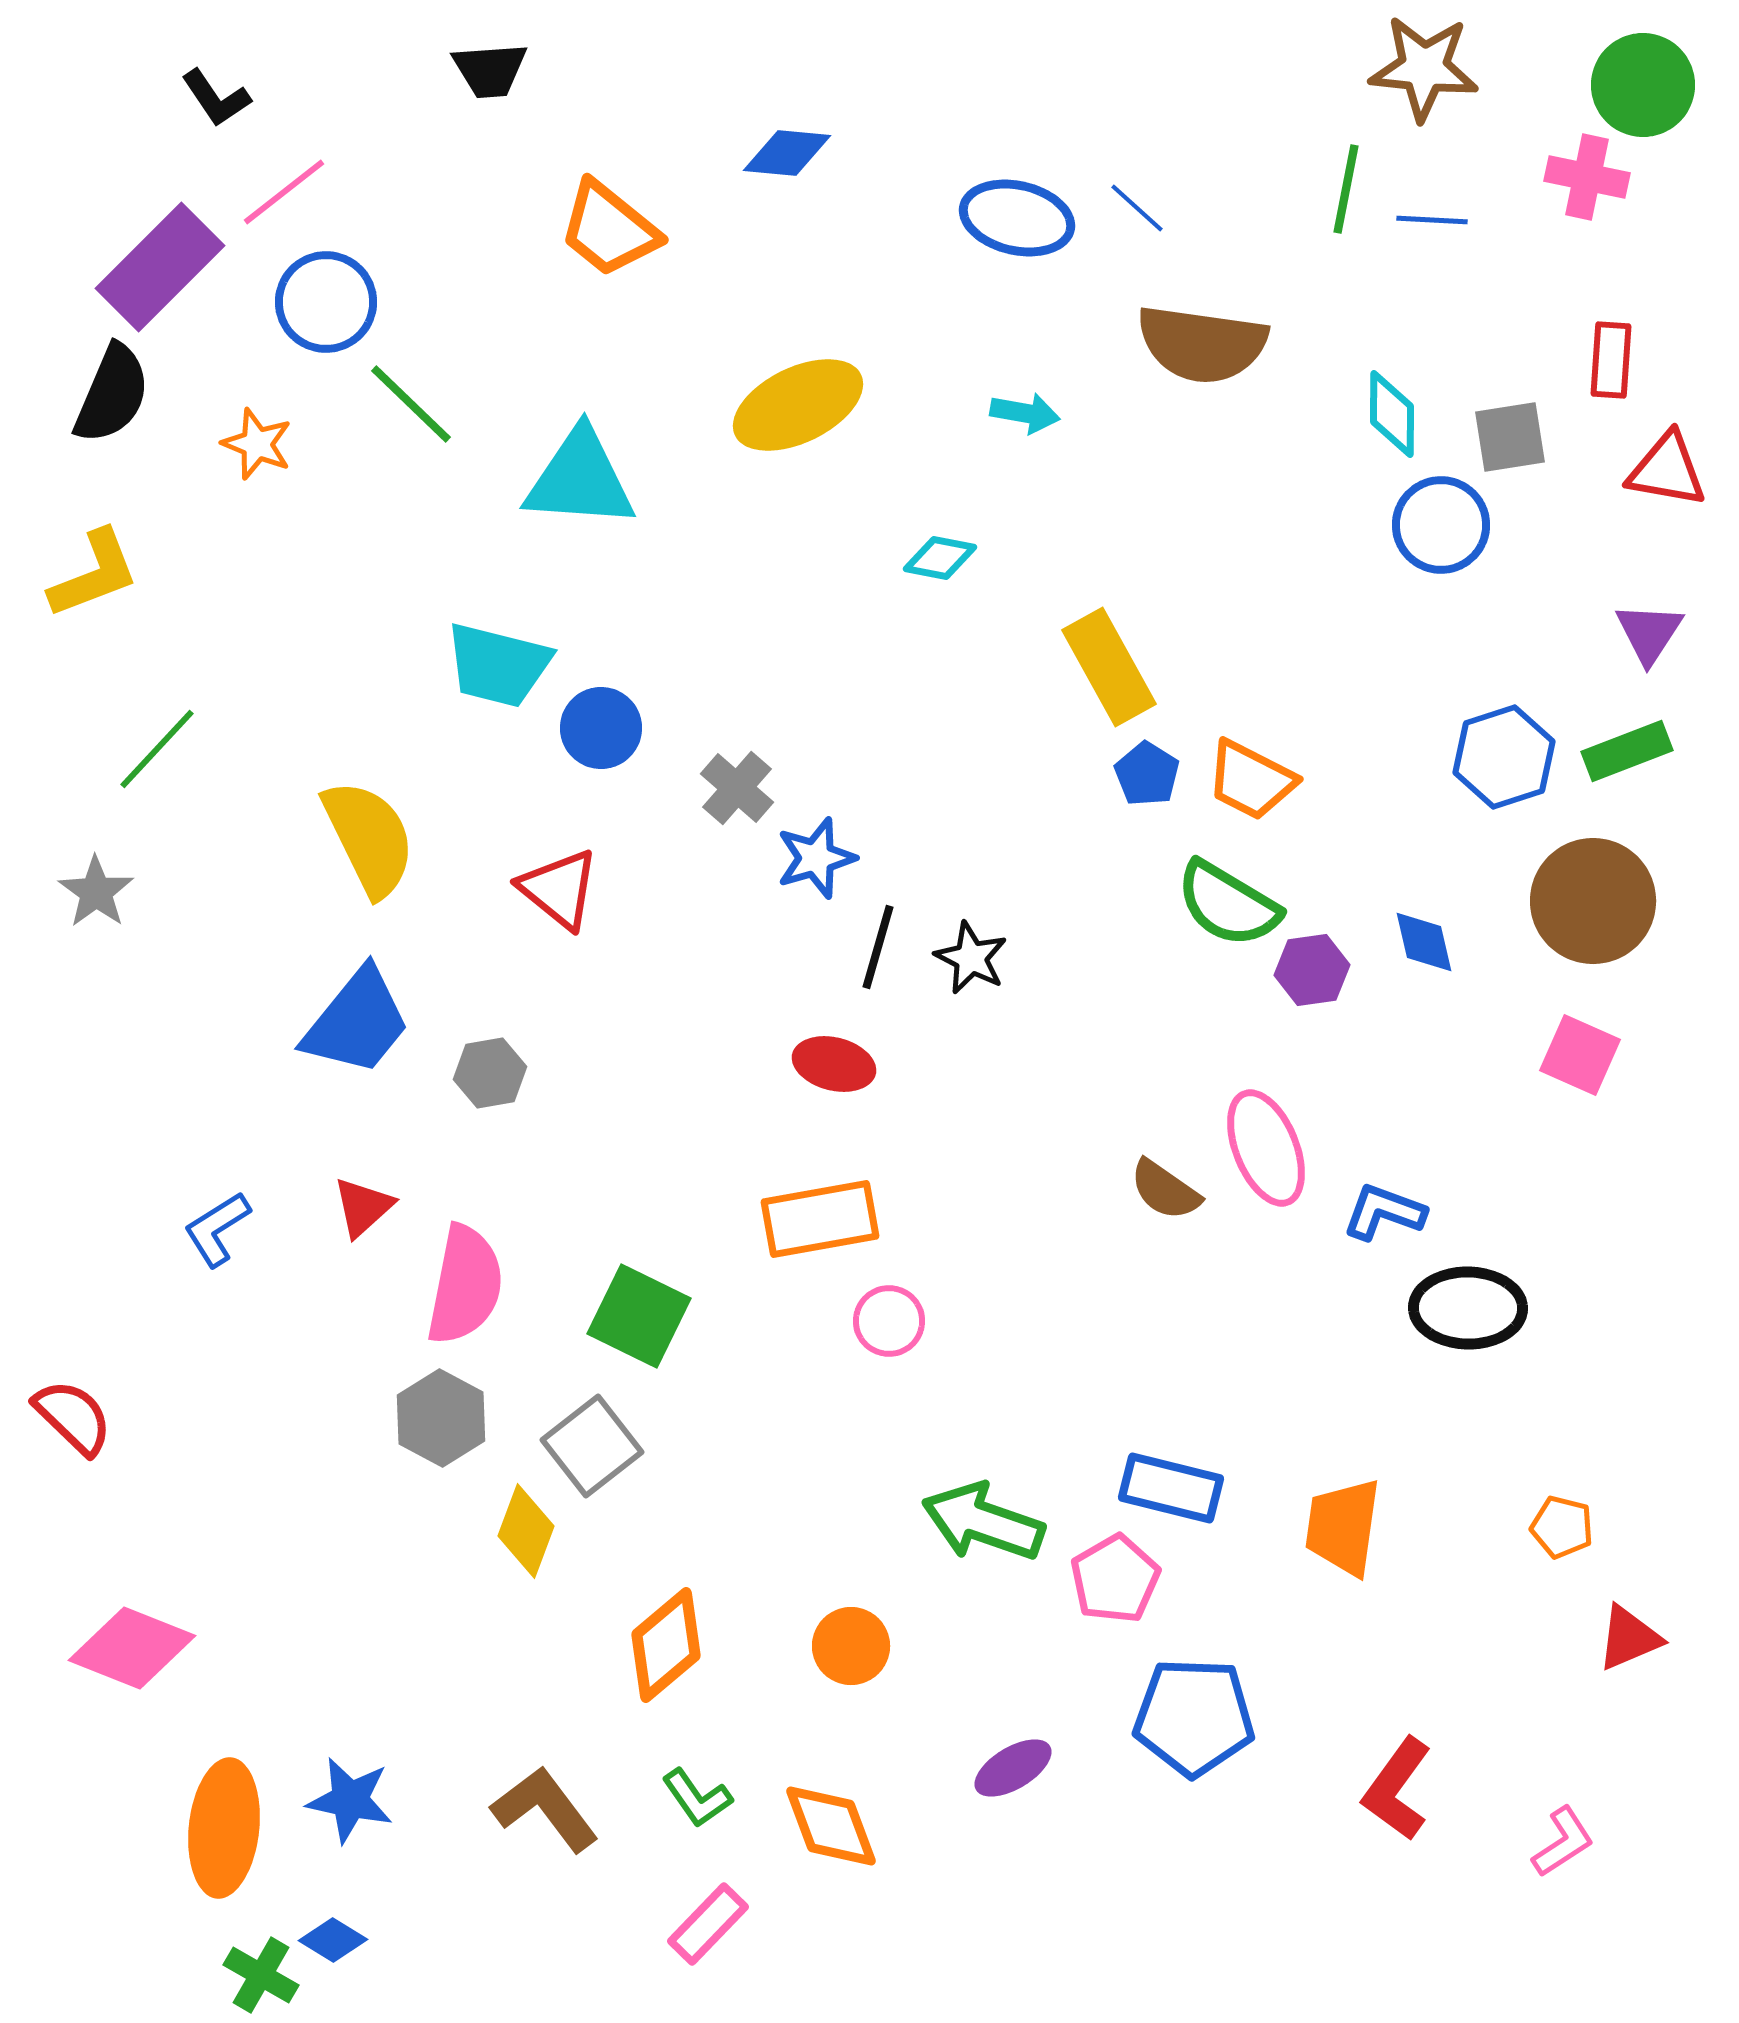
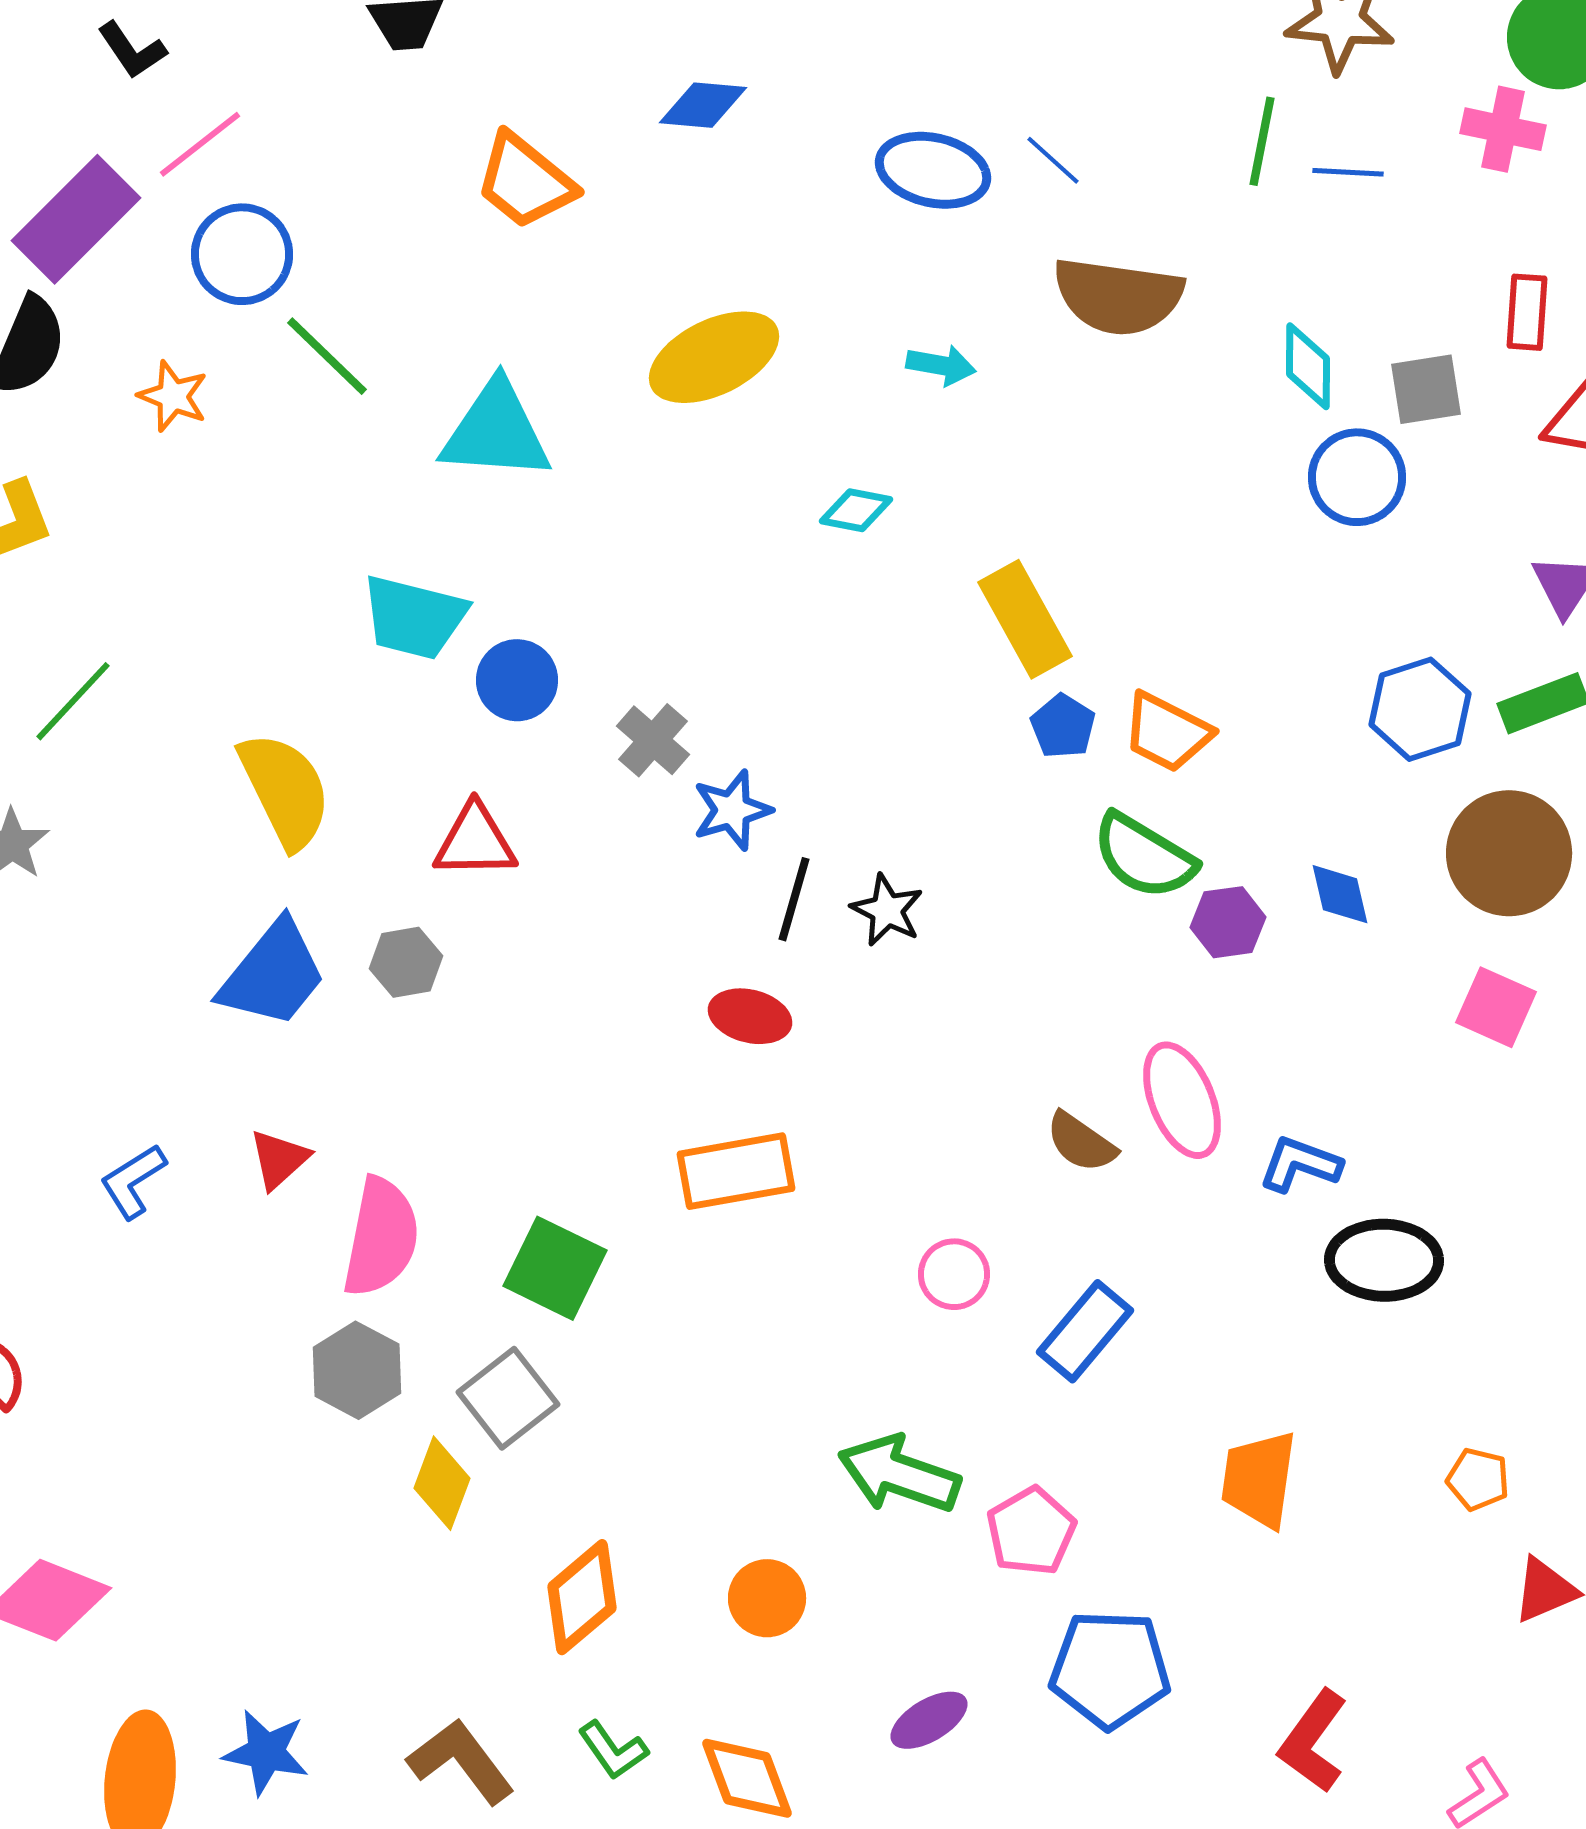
red triangle: (559, 889) -> (475, 841), turned -40
gray hexagon: (490, 1073) -> (406, 962), moved
pink circle: (889, 1321) -> (954, 1274), moved
blue rectangle: (1171, 1488) -> (1085, 1331), moved, turned -64

